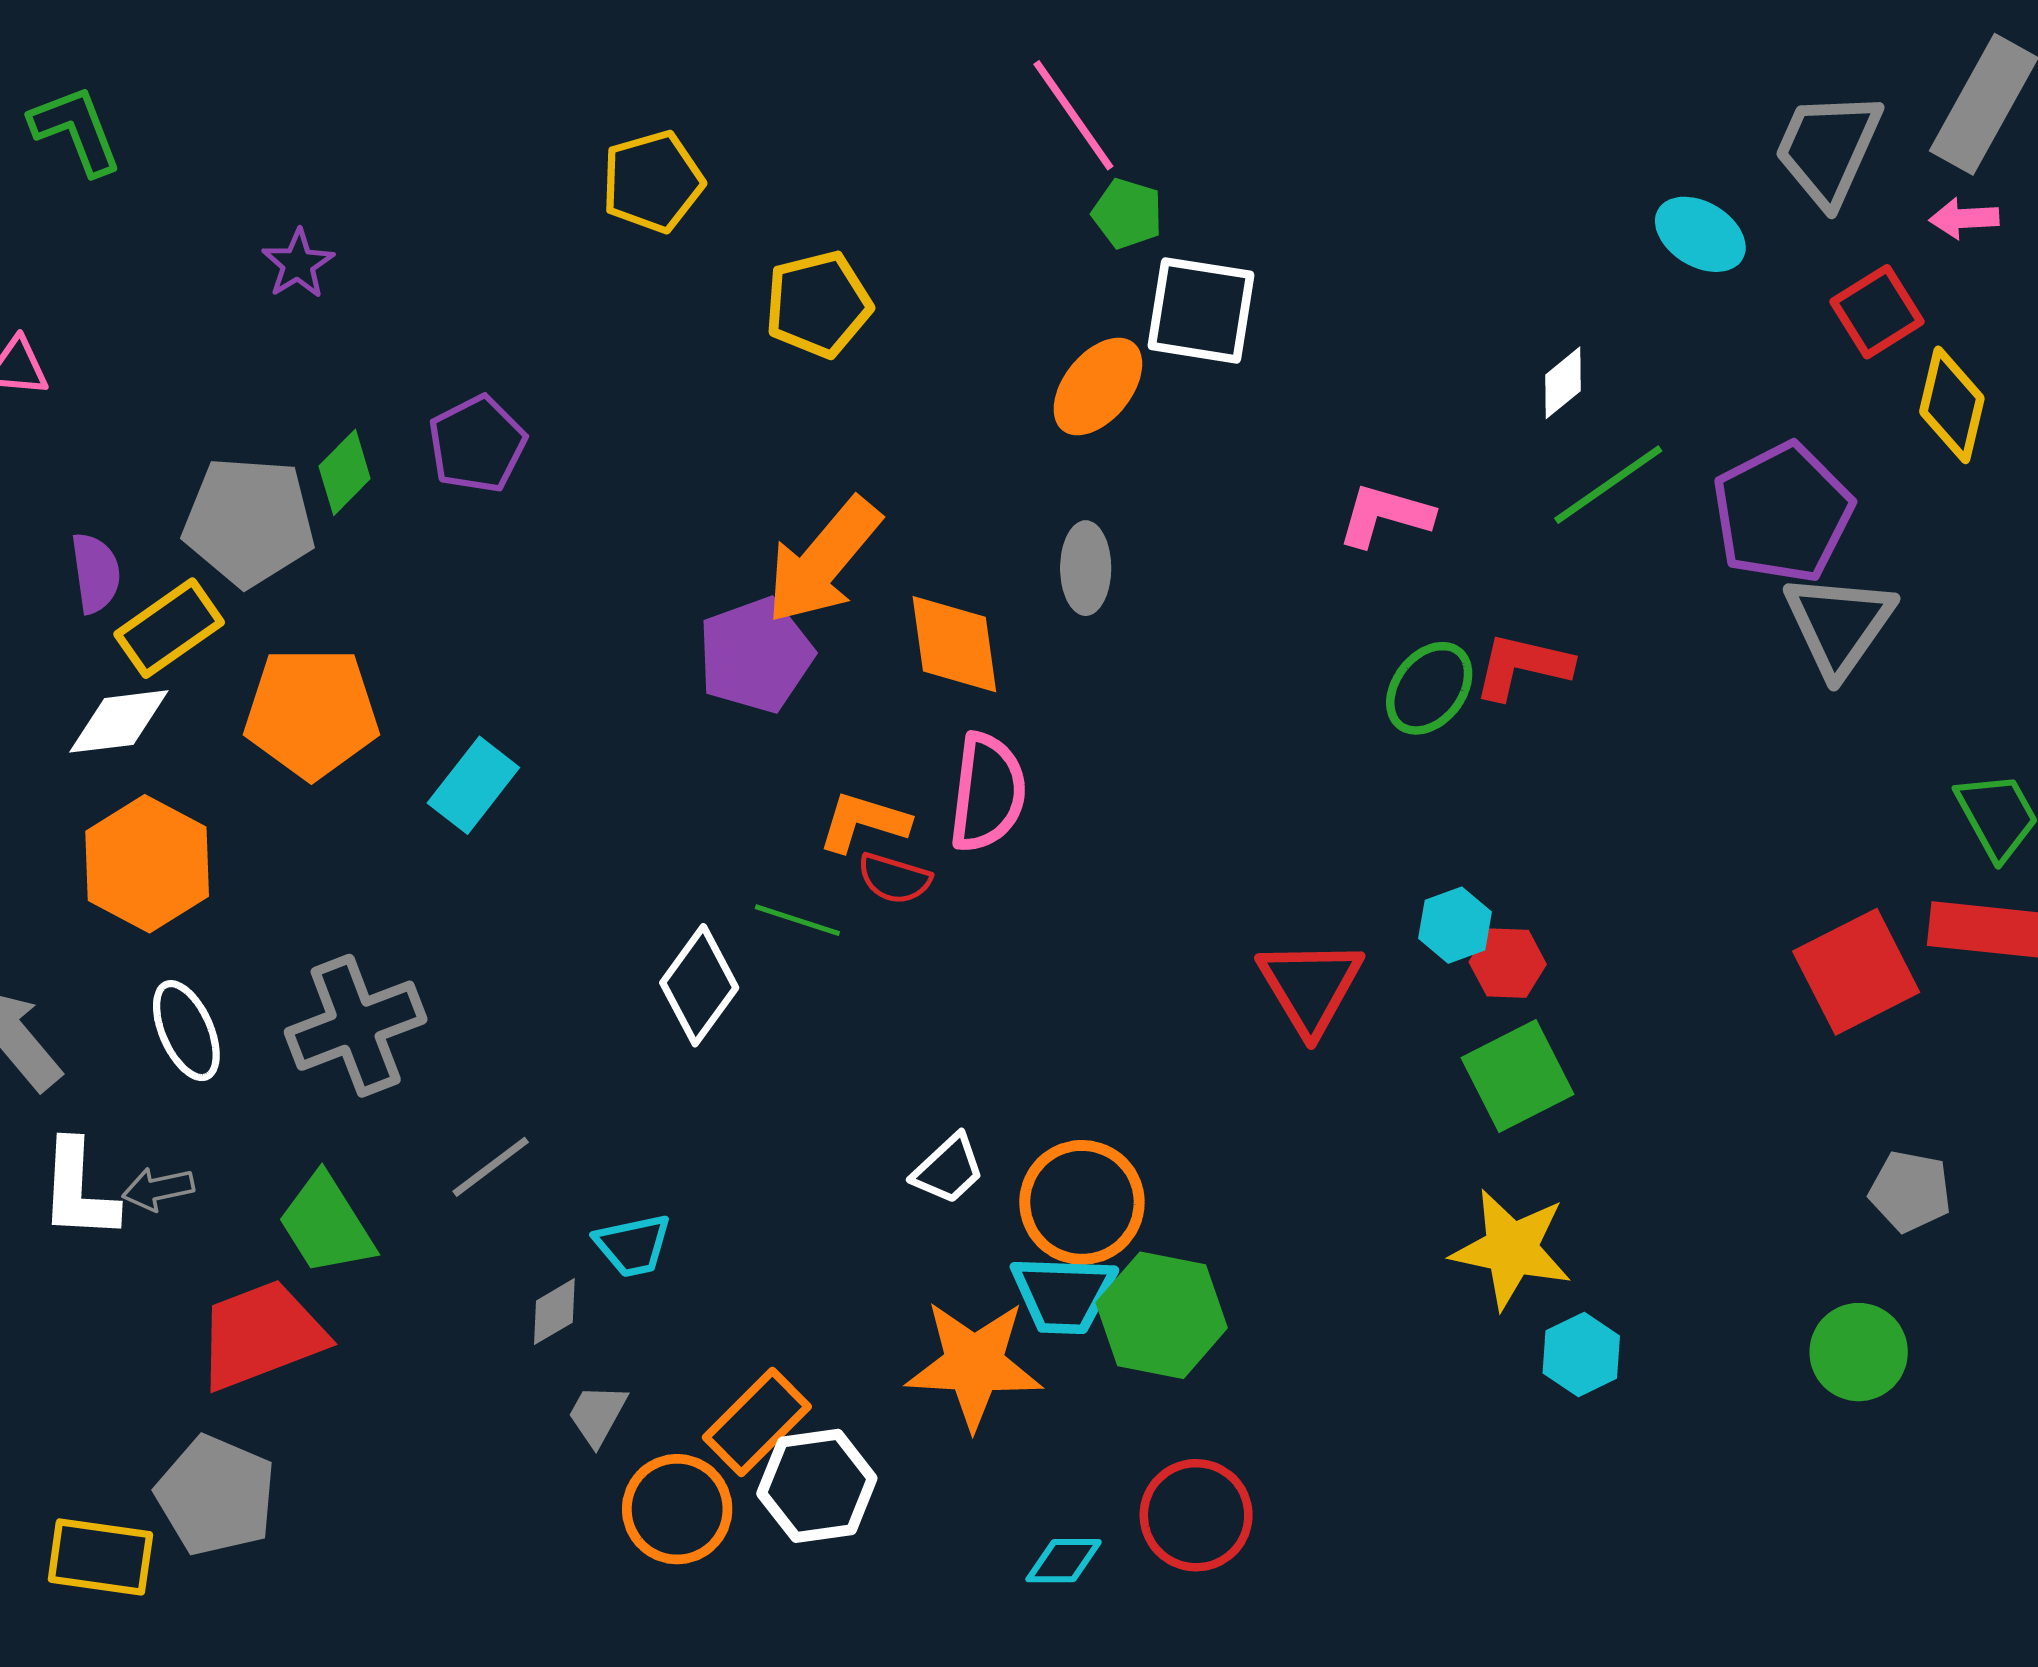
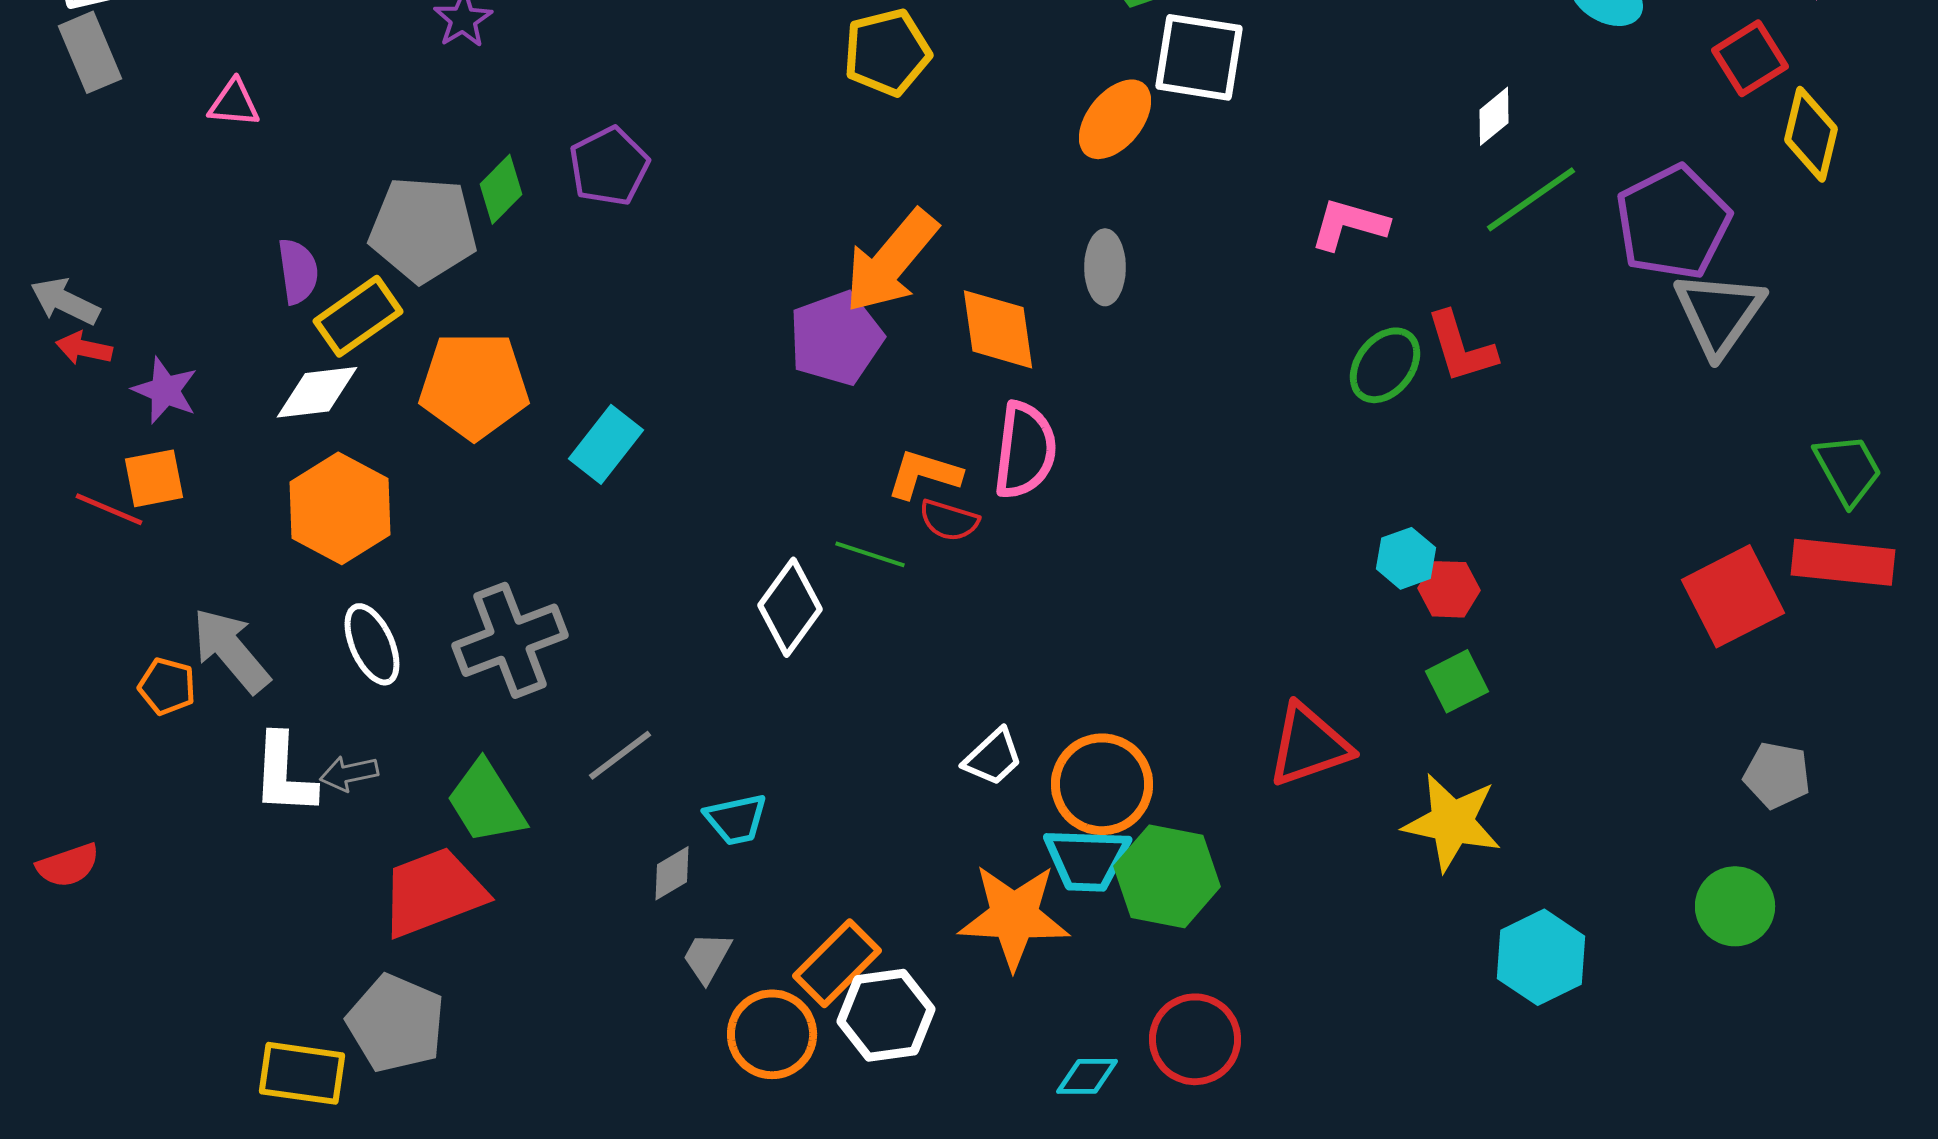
red L-shape: (1522, 666) -> (1461, 347), turned -120
red triangle: (1310, 986) -> (1309, 745), moved, turned 42
green square: (1518, 1076) -> (1457, 681), size x0.7
cyan hexagon: (1581, 1355) -> (1541, 957), moved, size x1.4

